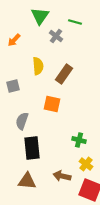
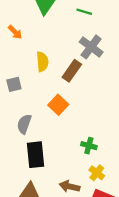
gray cross: (56, 36) -> (91, 47), moved, size x1.5
orange arrow: (14, 40) -> (15, 32), turned -88
orange square: (52, 104) -> (58, 105), turned 30

